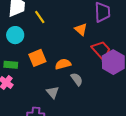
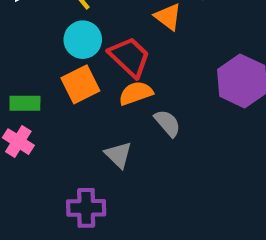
cyan circle: (15, 35) -> (83, 40), moved
red trapezoid: (101, 50) -> (130, 57), moved

